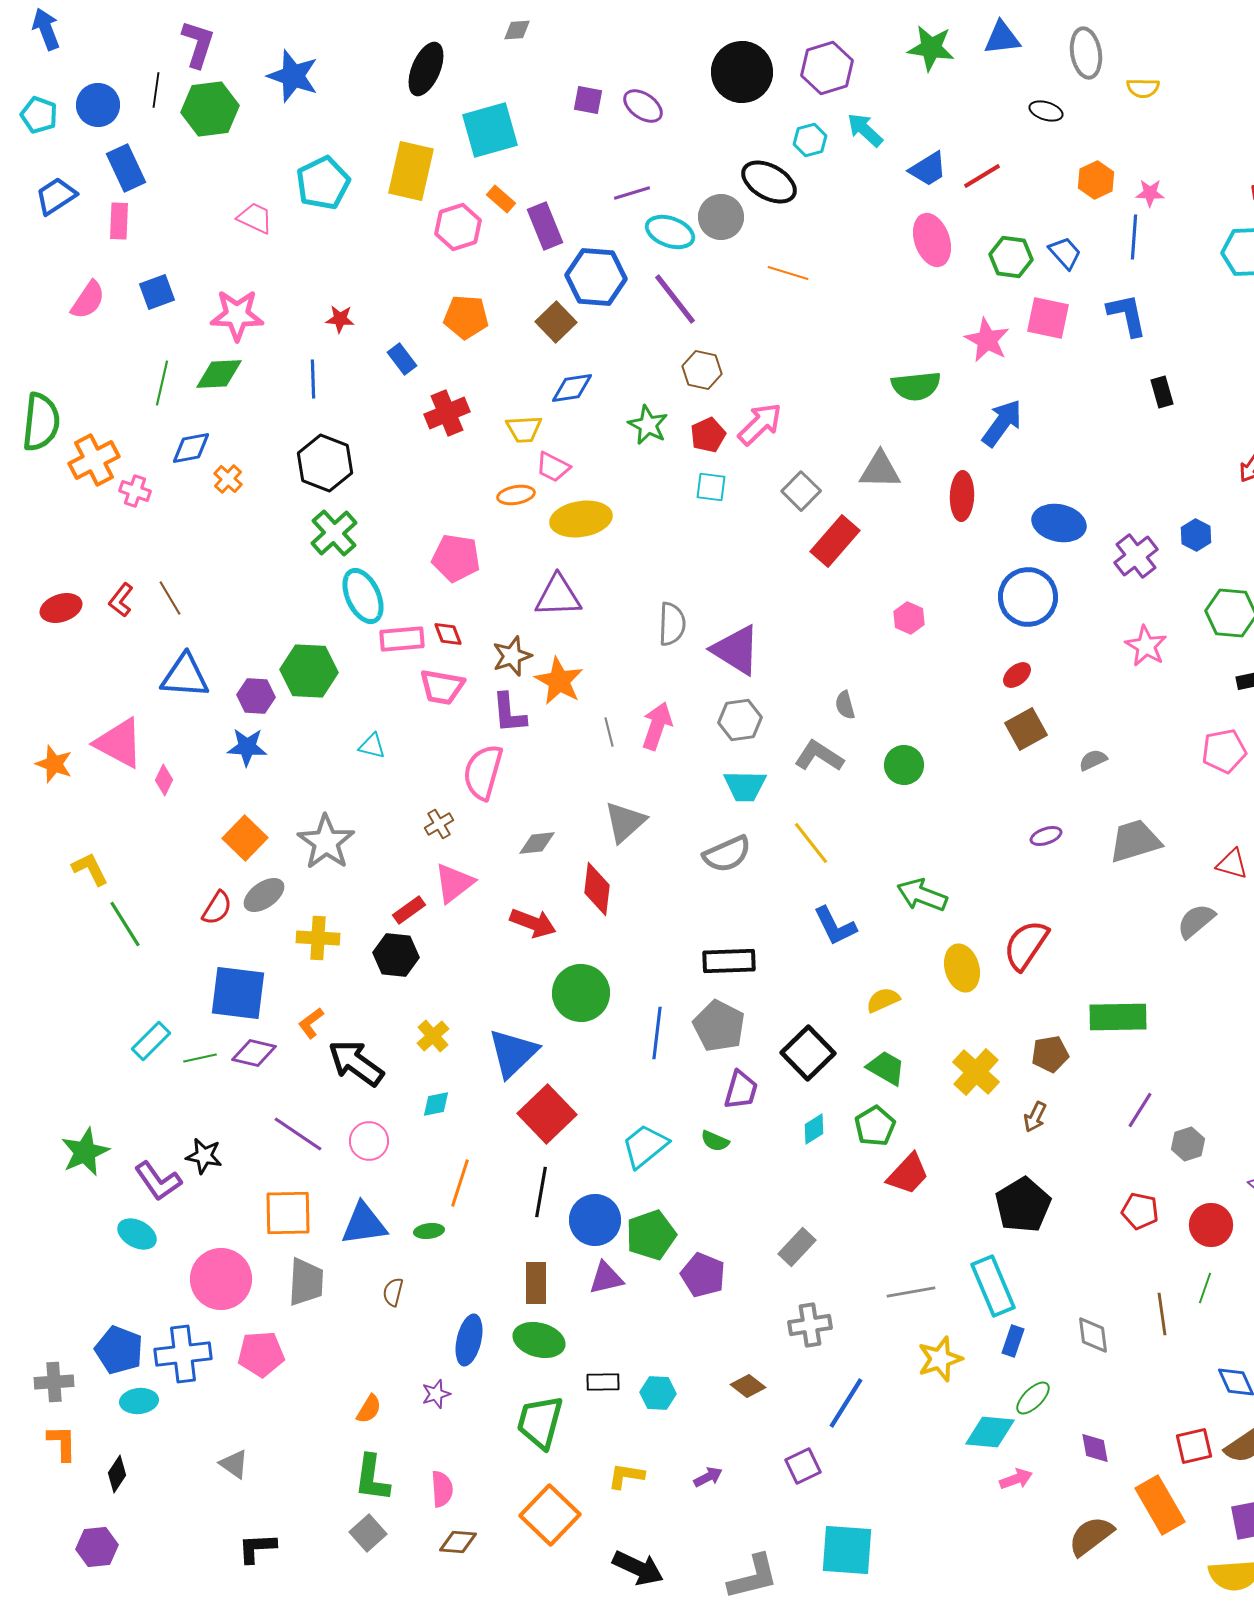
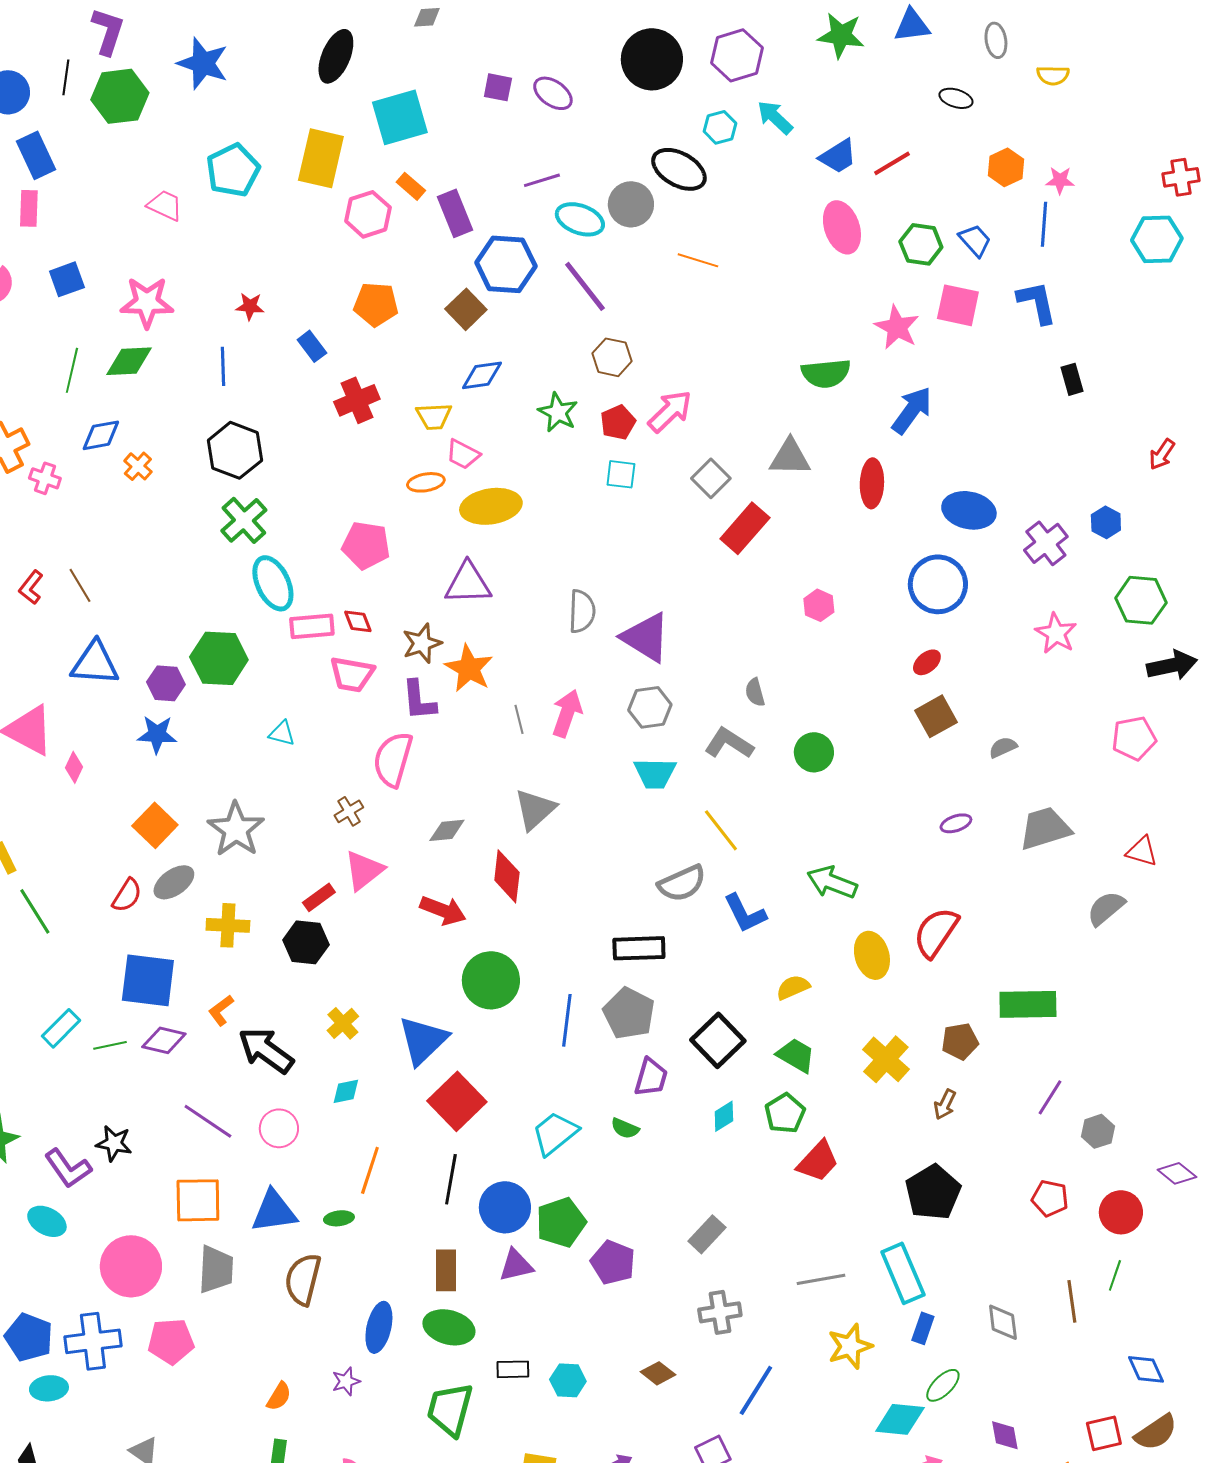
gray ellipse: (1086, 53) -> (996, 40), size x0.7
gray semicircle: (727, 854) -> (682, 883), moved
brown semicircle: (393, 1292) -> (303, 1279), size x1.8

